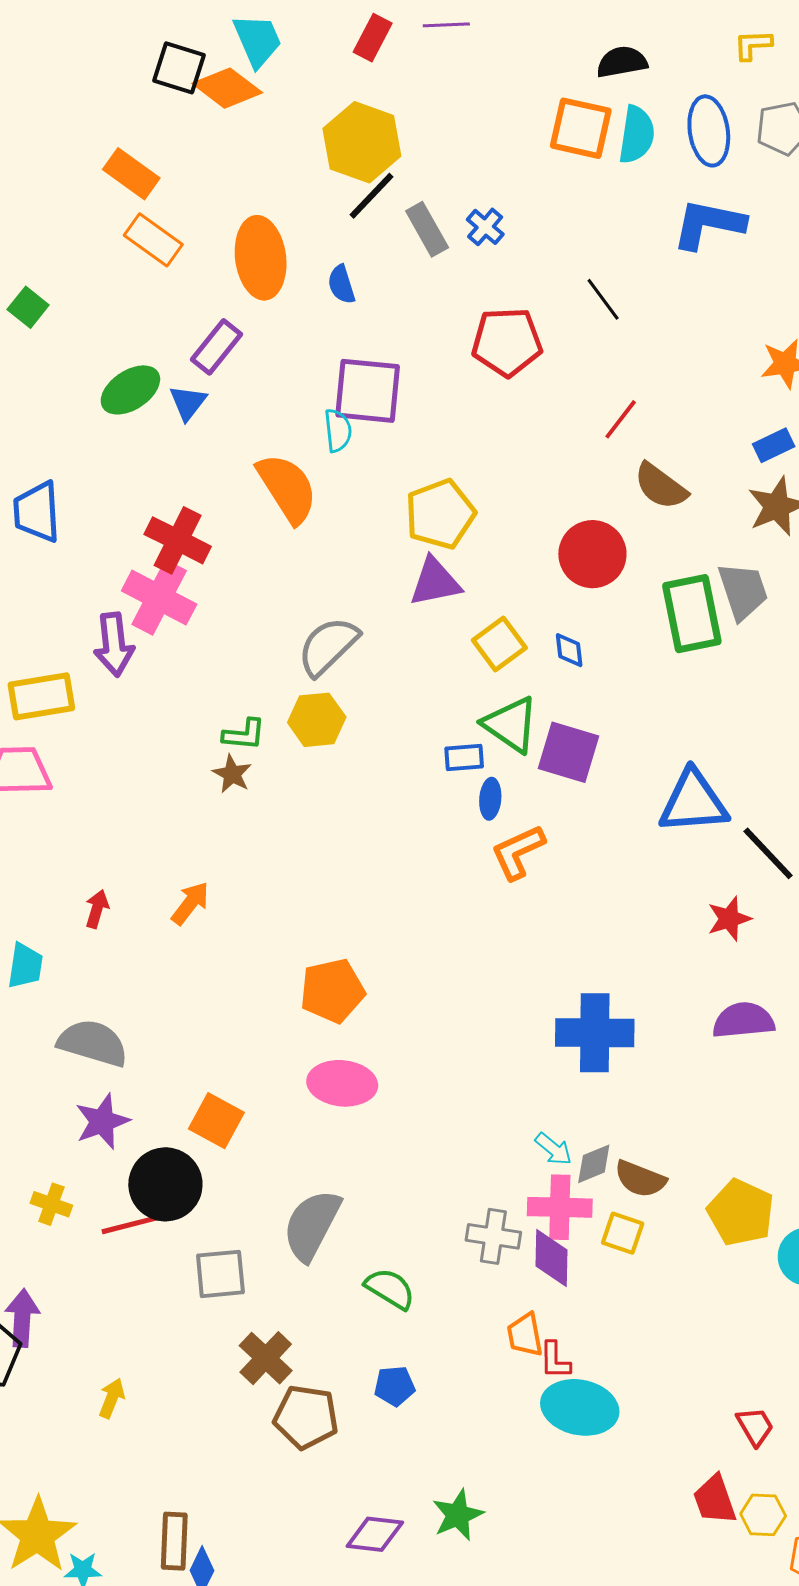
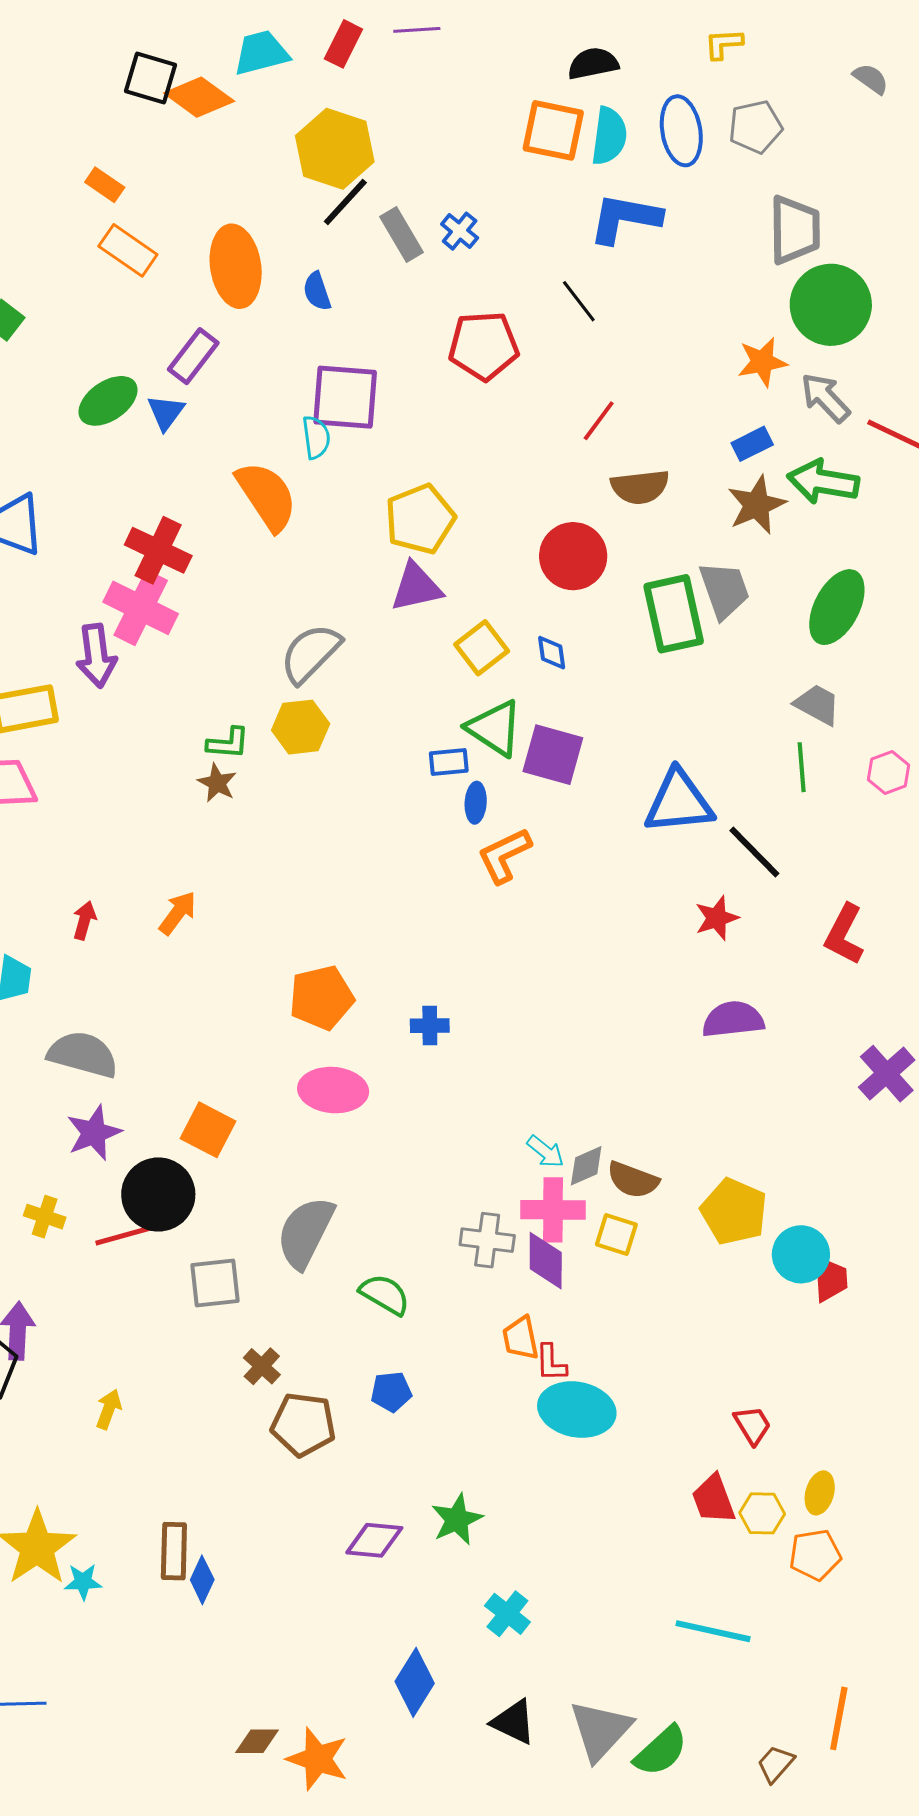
cyan trapezoid: (257, 40) -> (261, 53), moved, turned -80
orange rectangle: (131, 174) -> (105, 185), size x0.7
blue L-shape: (709, 224) -> (625, 218), moved
brown semicircle: (661, 486) -> (640, 487), turned -42
blue cross: (595, 1033) -> (430, 1026), moved, size x0.5
brown cross: (266, 1358) -> (262, 1366), size x0.7

